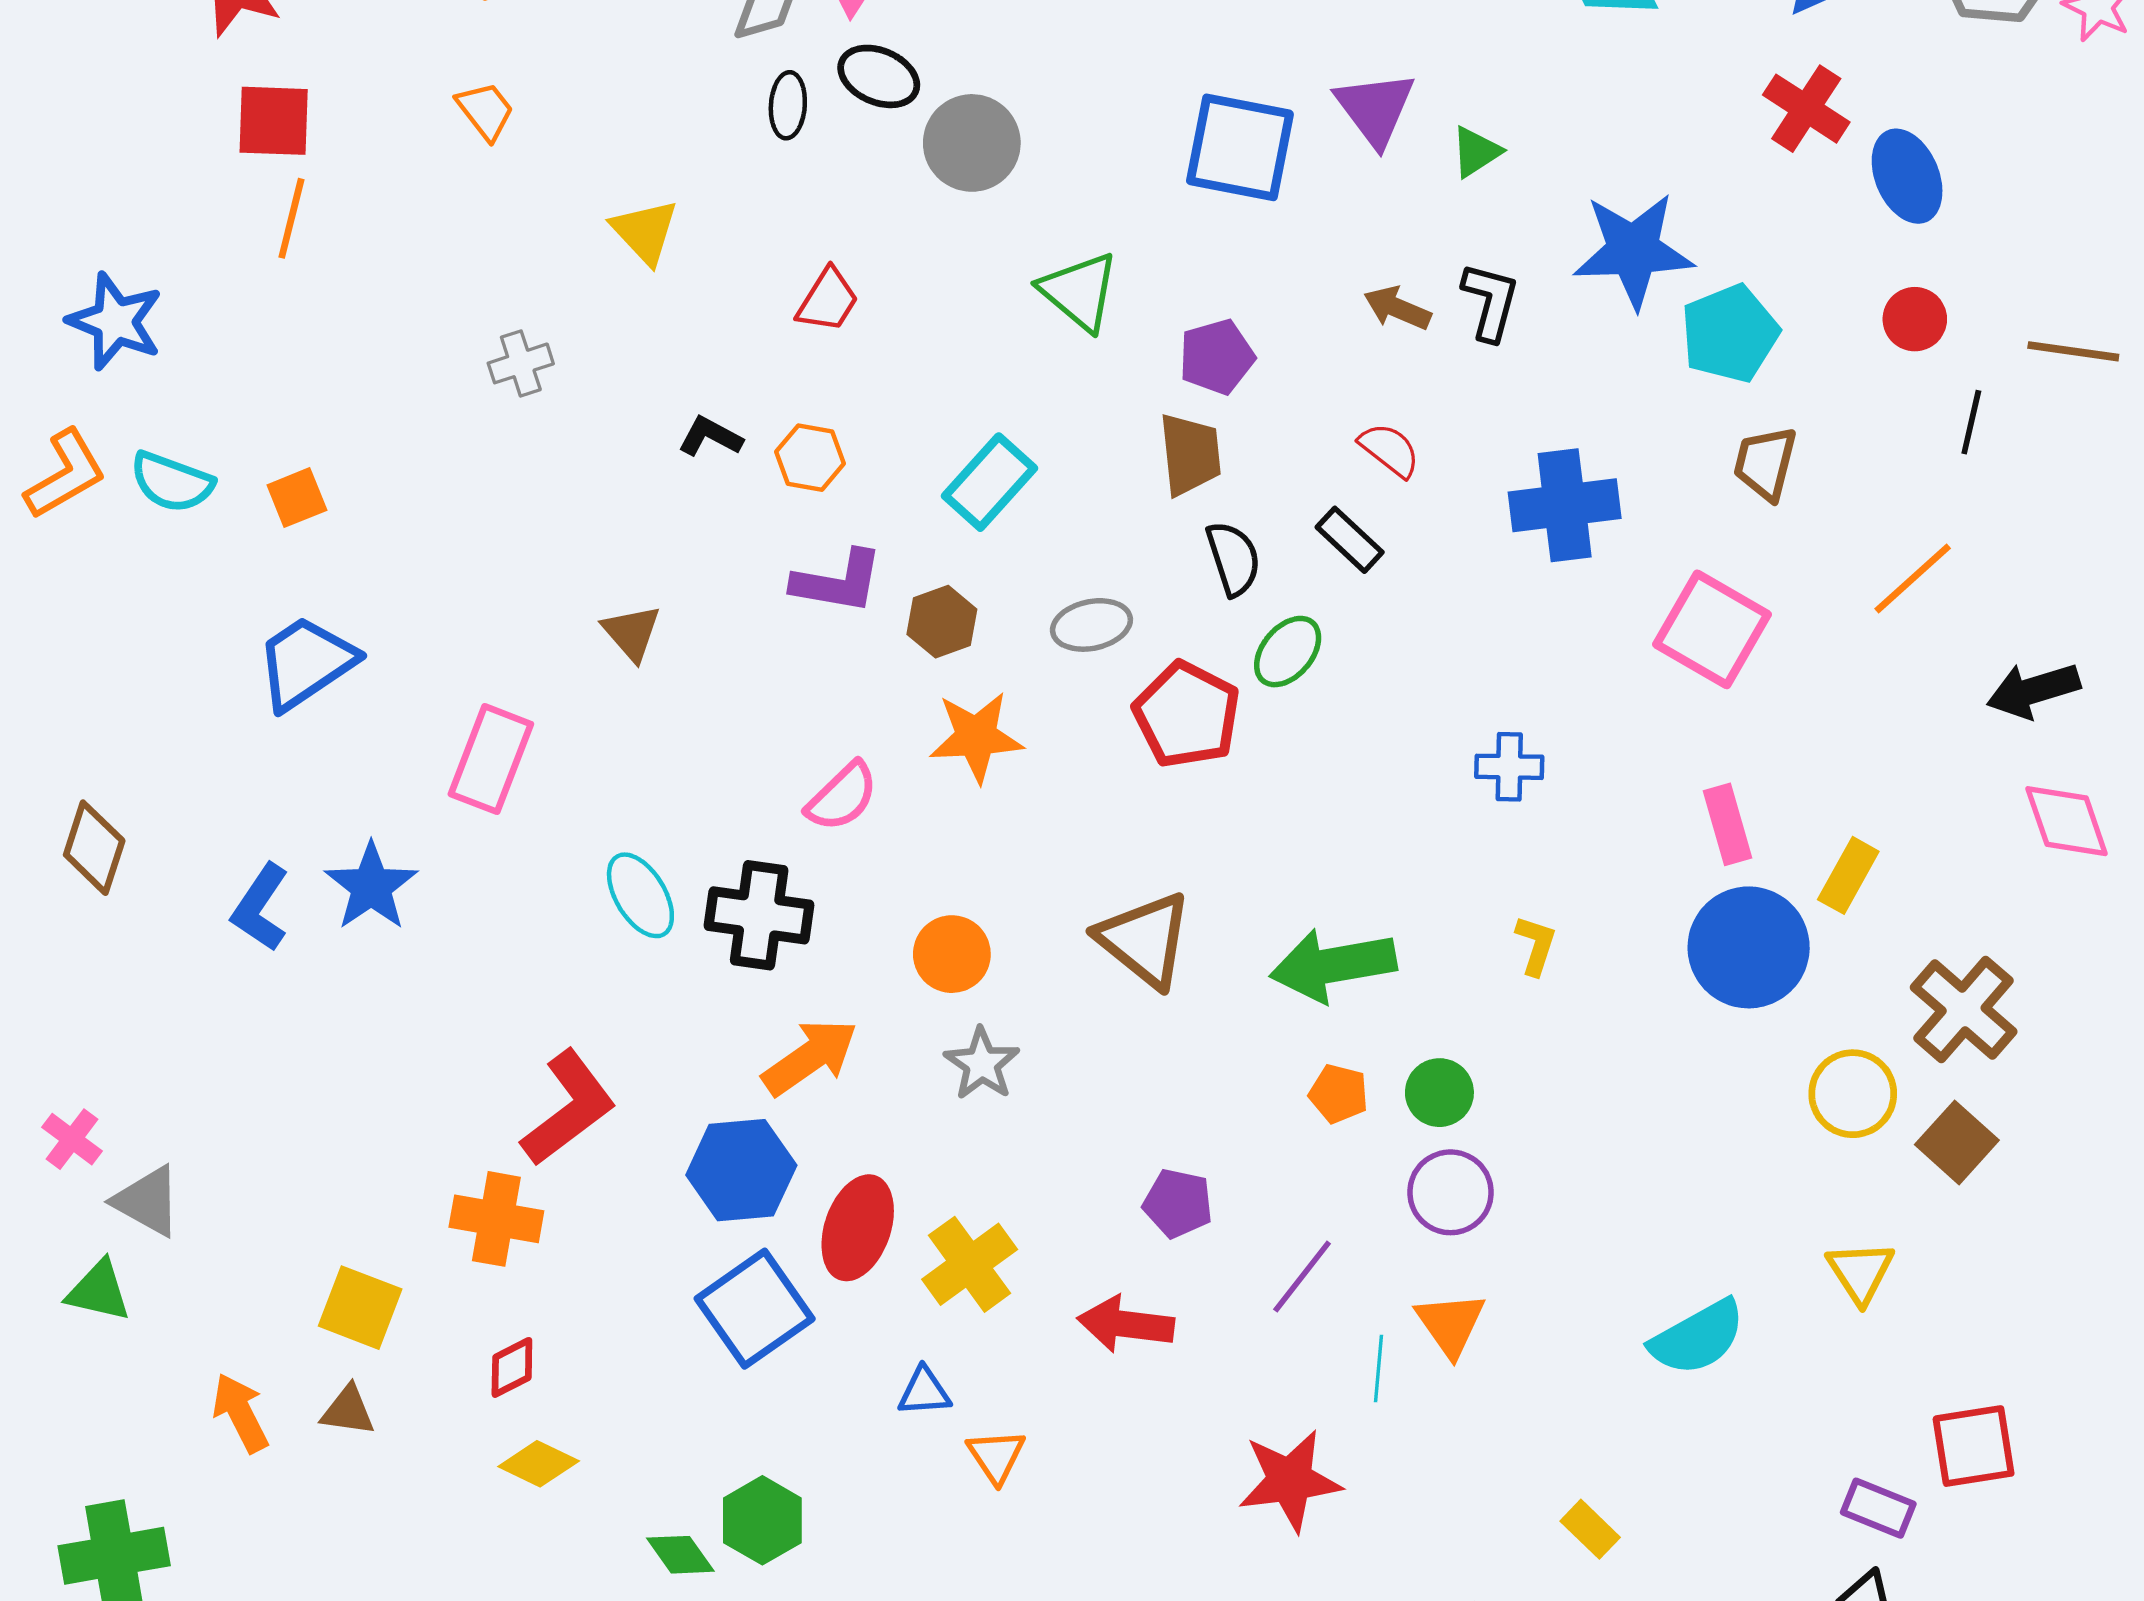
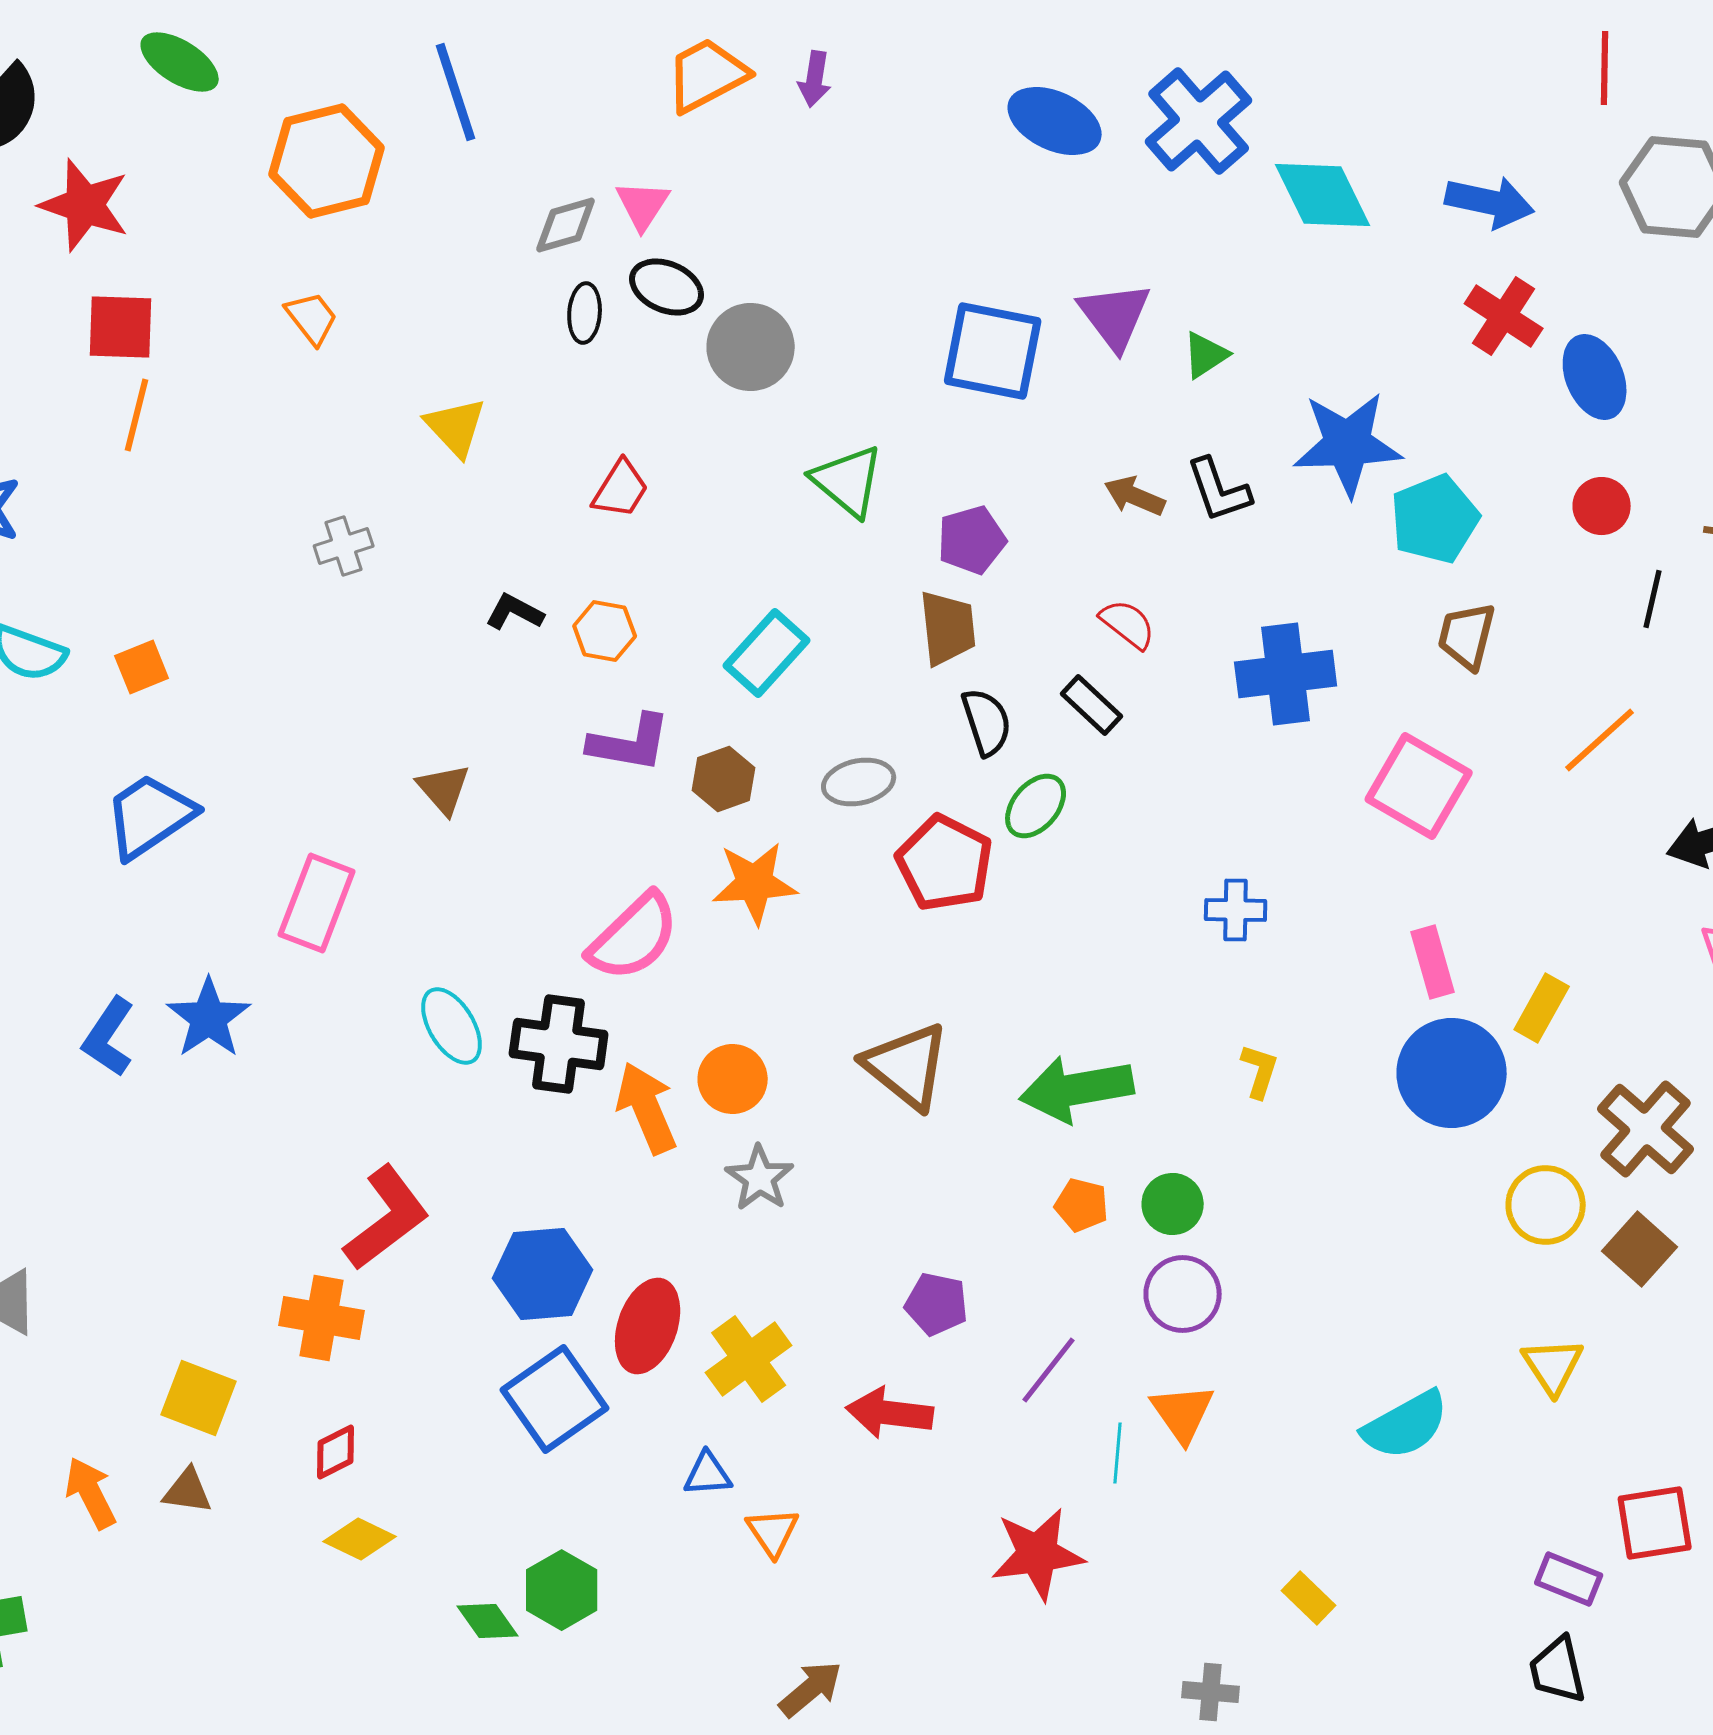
black L-shape: (1490, 301) -> (1219, 490), turned 146
pink semicircle: (842, 797) -> (634, 937), size x1.4
orange arrow: (810, 1057) -> (647, 1108), moved, turned -78

